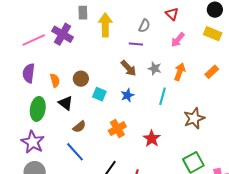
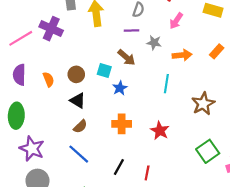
gray star: (155, 68) -> (154, 43), moved
orange arrow: (180, 72) -> (182, 55), turned 72
cyan square: (99, 94) -> (104, 70), moved
blue star: (127, 95) -> (120, 88), moved
black triangle: (66, 103) -> (78, 100), moved
green ellipse: (38, 109) -> (16, 116), moved
orange cross: (117, 129) -> (122, 124), turned 36

